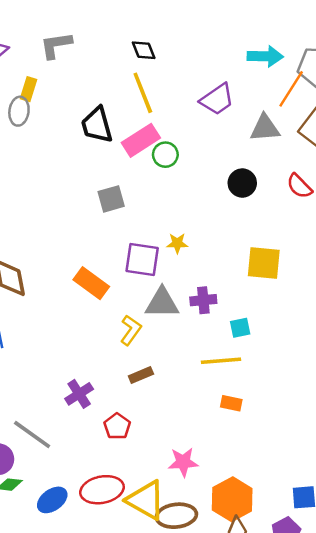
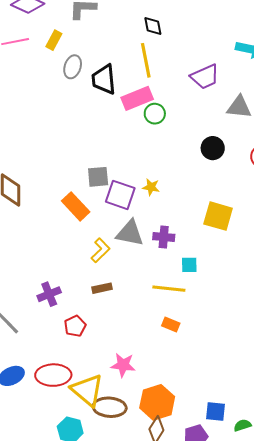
gray ellipse: (19, 111) -> (73, 67), moved
gray square: (111, 199) -> (98, 177), moved

